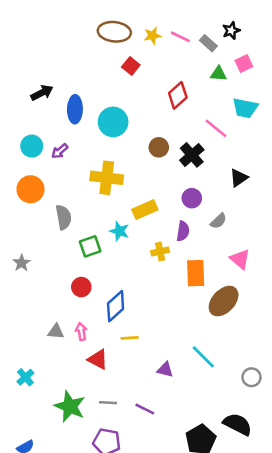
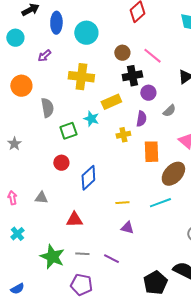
pink line: (216, 128) -> (152, 56), moved
cyan circle: (32, 146) -> (15, 38), moved
black cross: (192, 155) -> (132, 76), moved, turned 30
pink arrow: (81, 332) -> (12, 198), moved
yellow line: (130, 338) -> (122, 203), moved
cyan line: (203, 357) -> (160, 203), moved, turned -65
red triangle: (98, 359) -> (74, 220), turned -30

